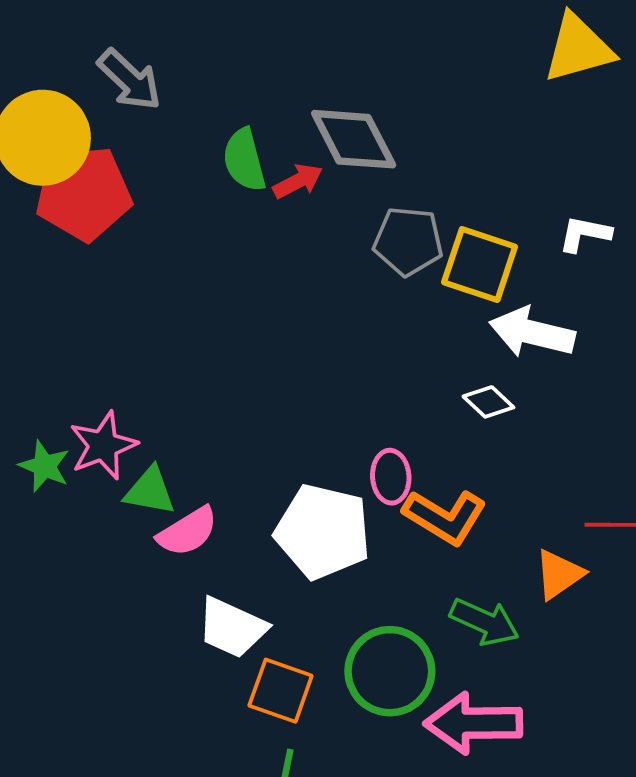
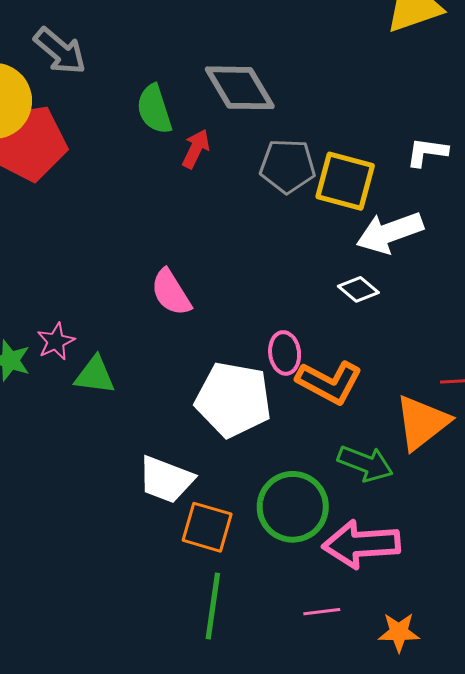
red arrow: (298, 181) -> (196, 149), moved, turned -33
white arrow: (532, 332) -> (390, 233), turned -30
pink star: (103, 446) -> (56, 341), size x0.7
pink semicircle: (188, 532) -> (171, 292), moved, turned 93
orange triangle: (559, 574) -> (422, 422), size x1.4

